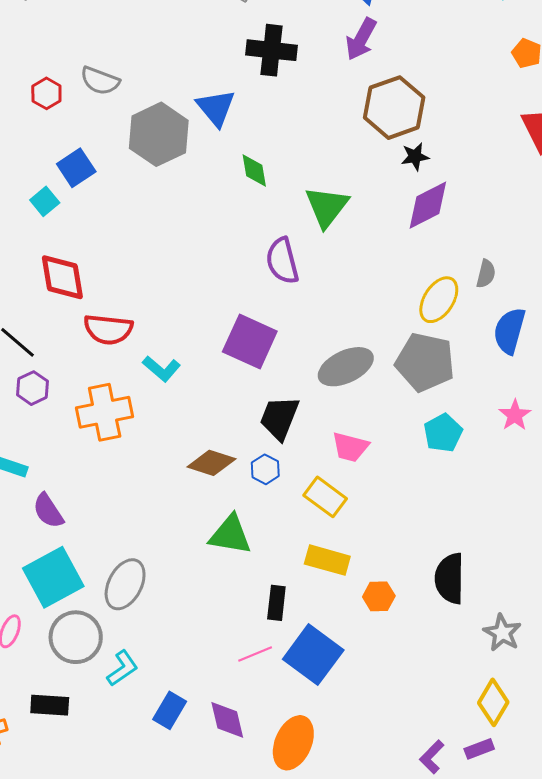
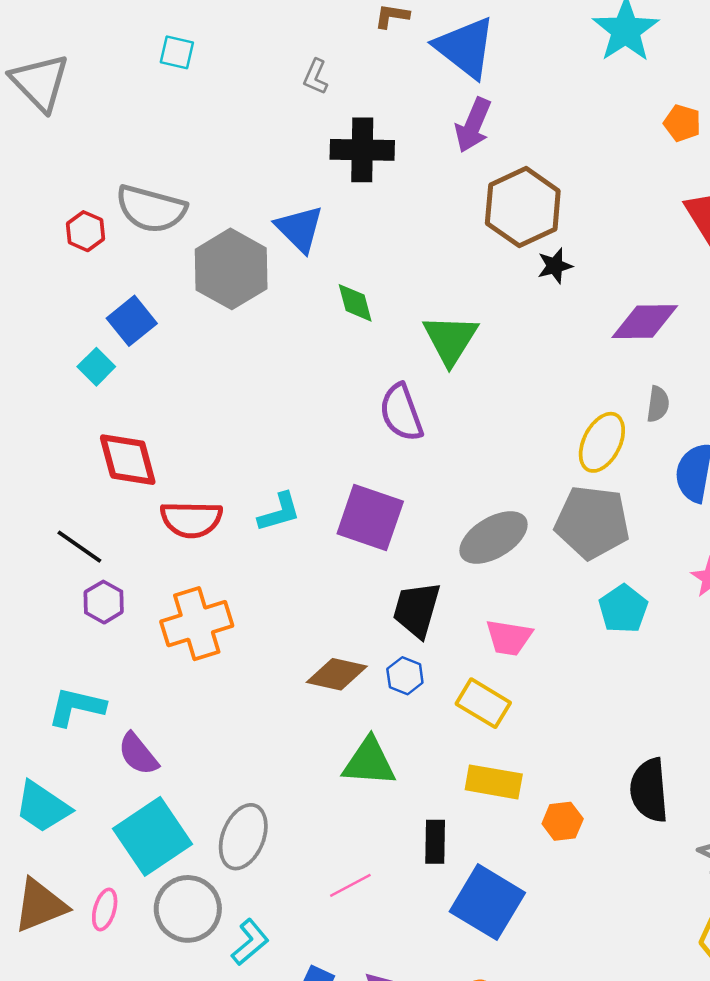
gray semicircle: (100, 81) -> (151, 209), size x1.4
purple diamond: (428, 205) -> (645, 322), moved, turned 32
cyan L-shape: (162, 369) -> (279, 512), moved, turned -51
pink line: (255, 654) -> (350, 885), moved

